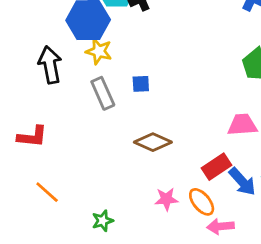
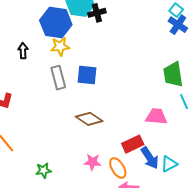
yellow star: (99, 51) -> (60, 46), turned -30
black arrow: (50, 65) -> (23, 51), size x0.6
blue square: (141, 84) -> (87, 75), size x1.5

